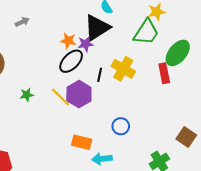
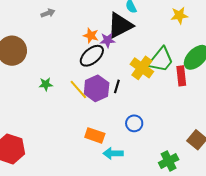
green trapezoid: (146, 32) -> (161, 60), moved
black line: (100, 75) -> (117, 86), moved

